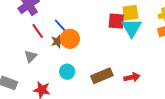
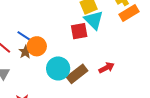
red square: (116, 21) -> (79, 31), moved
cyan circle: (67, 72) -> (58, 68), moved, size x1.5

